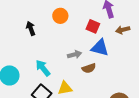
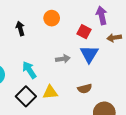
blue triangle: (100, 48) -> (89, 54), turned 42
brown semicircle: (89, 68) -> (85, 89), moved

